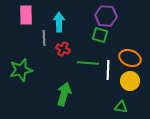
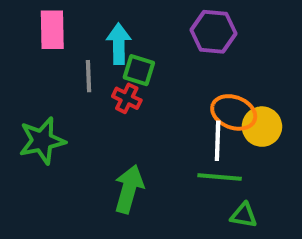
green square: (100, 35) -> (139, 70), moved
orange ellipse: (130, 58) -> (234, 112), moved
green line: (88, 63) -> (220, 177), moved
yellow circle: (130, 81) -> (262, 127), moved

